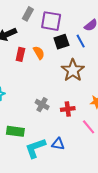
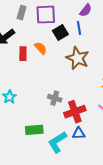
blue line: (81, 41) -> (79, 28), turned 32
red cross: (68, 109) -> (75, 112), moved, size x1.5

